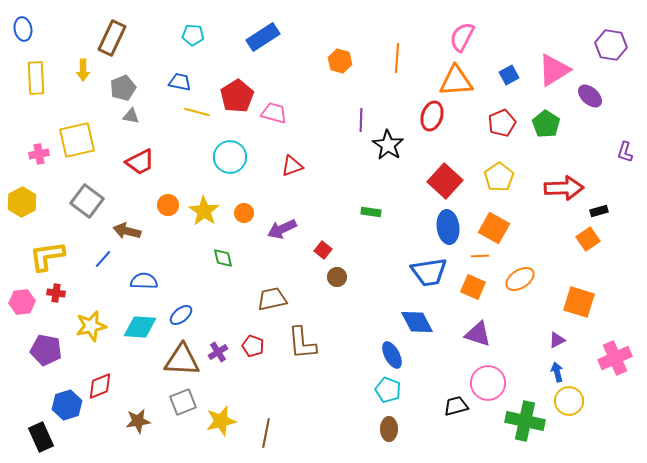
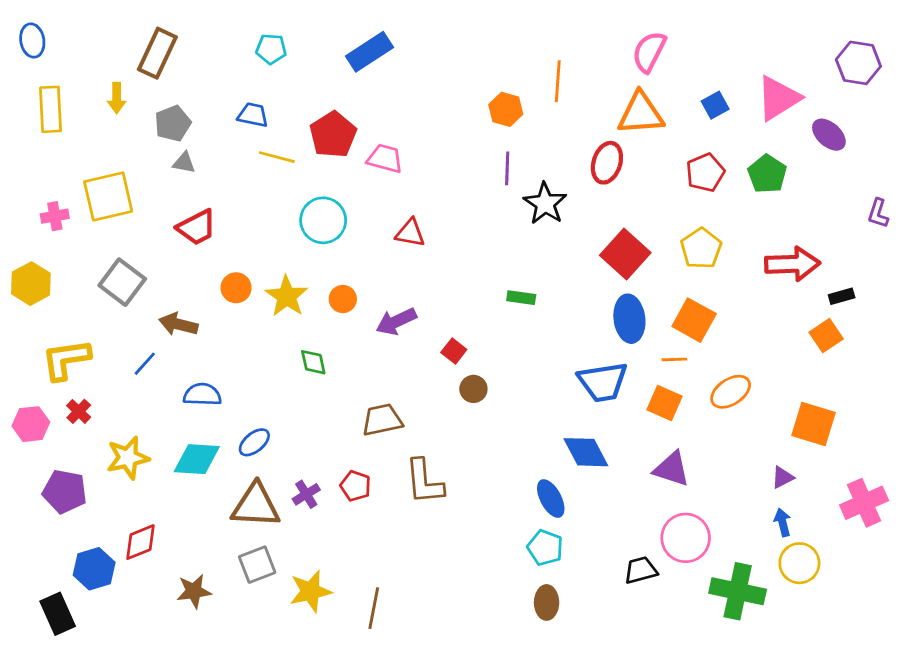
orange hexagon: (340, 61) -> (506, 109), moved
red triangle: (292, 166) -> (410, 233), turned 30
red cross: (56, 293) -> (79, 411), turned 36

